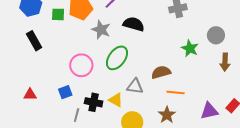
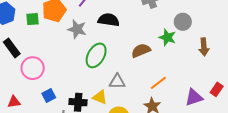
gray circle: (216, 35) -> (183, 22), moved
pink circle: (81, 65) -> (33, 68), moved
brown semicircle: (161, 72) -> (141, 51), moved
orange line: (176, 92) -> (158, 83), turned -36

